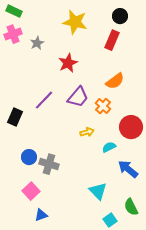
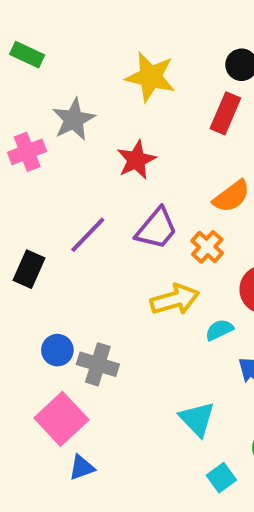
pink cross: (13, 34) -> (27, 152), moved
gray star: (37, 43) -> (74, 119), size x1.5
yellow arrow: (87, 132) -> (175, 300), size x1.6
pink square: (31, 191) -> (61, 419), size x1.4

